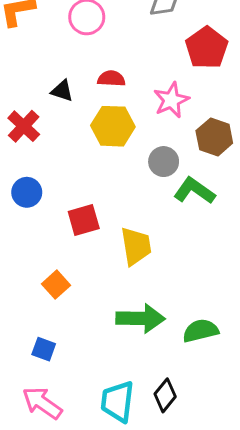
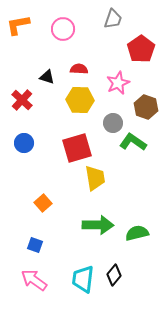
red square: (84, 220) -> (77, 148), moved, size x1.4

